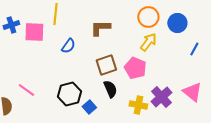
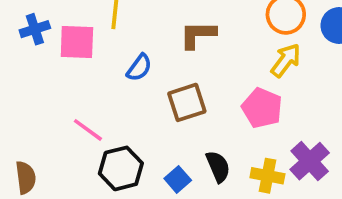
brown square: (106, 65) -> (187, 102), moved
black semicircle: (110, 89) -> (218, 167), moved
pink line: (26, 90) -> (88, 130), moved
black hexagon: (69, 94) -> (121, 168), moved

